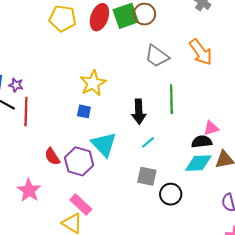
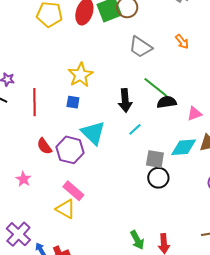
orange arrow: (201, 52) -> (182, 42), size x0.6
green line: (171, 99) -> (156, 87), turned -48
red line: (26, 112) -> (35, 102), moved
black semicircle: (202, 142) -> (167, 102), moved
gray square: (147, 176) -> (155, 159), moved
pink star: (29, 190) -> (23, 179), size x0.7

